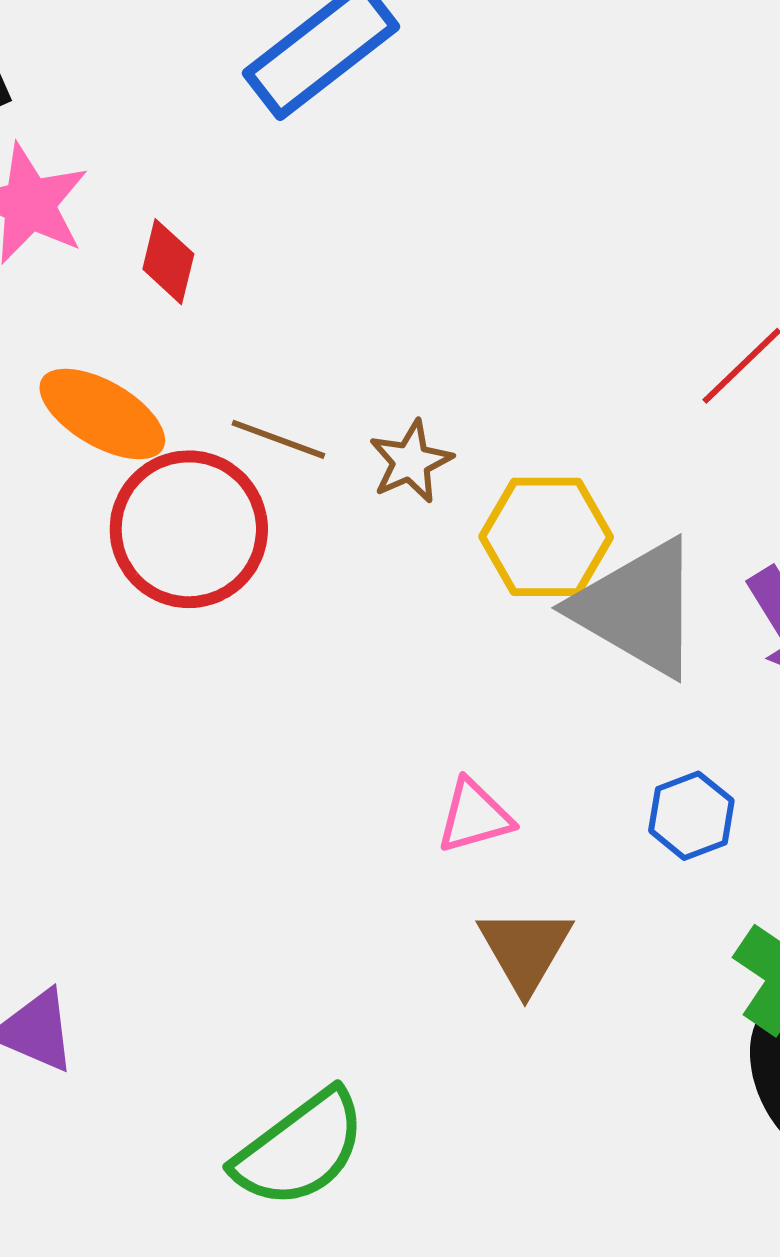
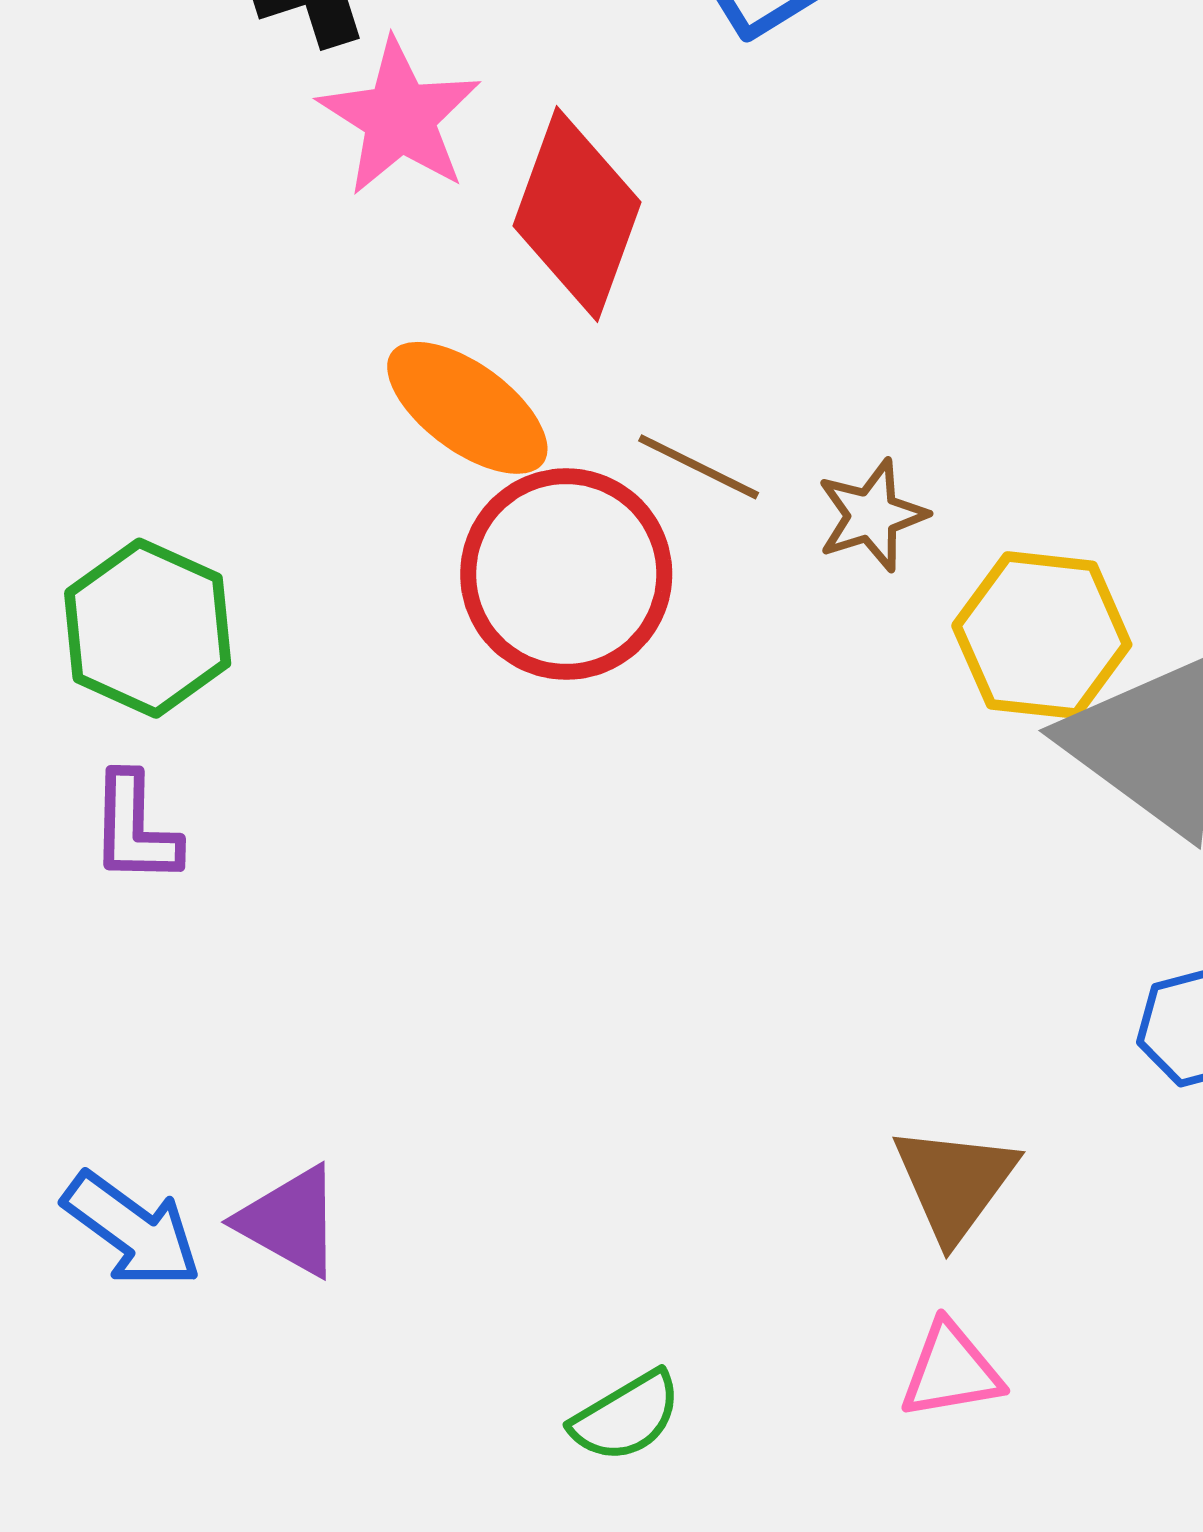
red diamond: (168, 262) -> (577, 214), size x1.8
pink triangle: (474, 816) -> (951, 1371), moved
green semicircle: (300, 1149) -> (626, 1417), size x0.6

